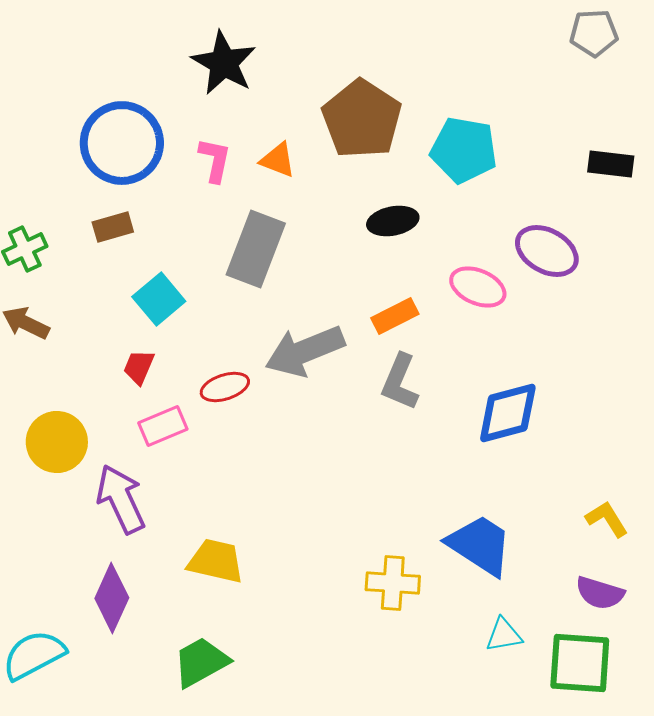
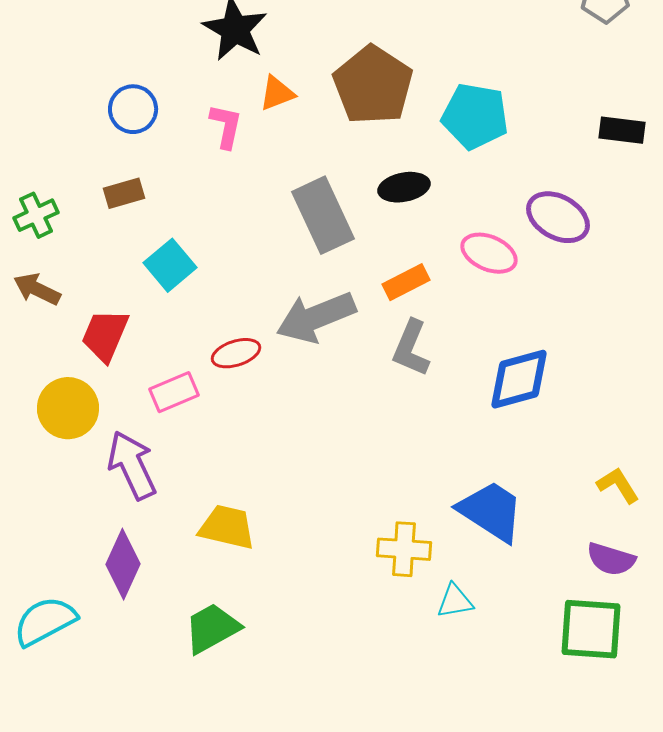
blue circle: (122, 143) -> (133, 109), size x0.6
orange triangle: (278, 160) -> (277, 93), moved, turned -42
gray rectangle: (256, 249) -> (323, 215), moved, turned -46
red trapezoid: (139, 367) -> (105, 335), moved, size x1.5
cyan triangle: (504, 635) -> (455, 601), moved

